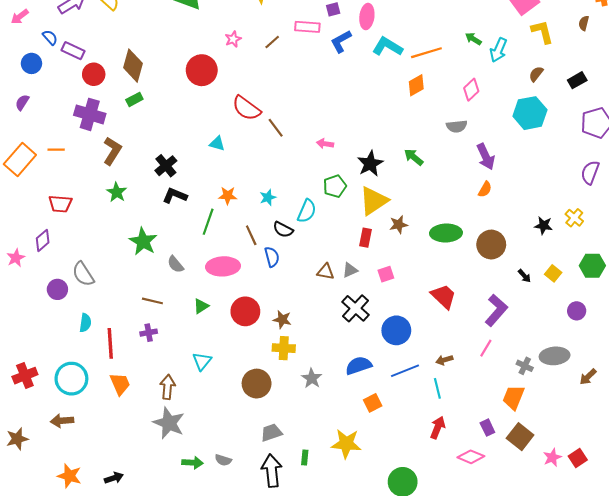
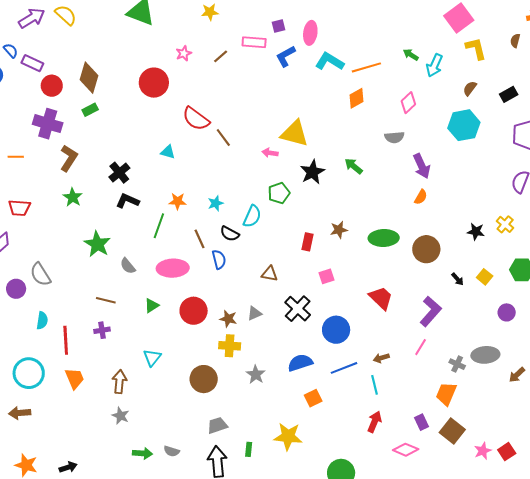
yellow triangle: (374, 201) -> (295, 133), moved, turned 48
gray triangle: (350, 270) -> (254, 313), moved
gray star: (169, 423) -> (121, 416), size x0.6

